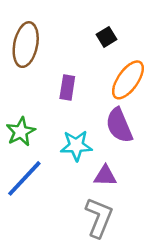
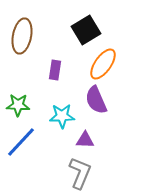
black square: (106, 37) -> (86, 30), size x1.8
green star: (21, 132) -> (18, 105), turned 30

